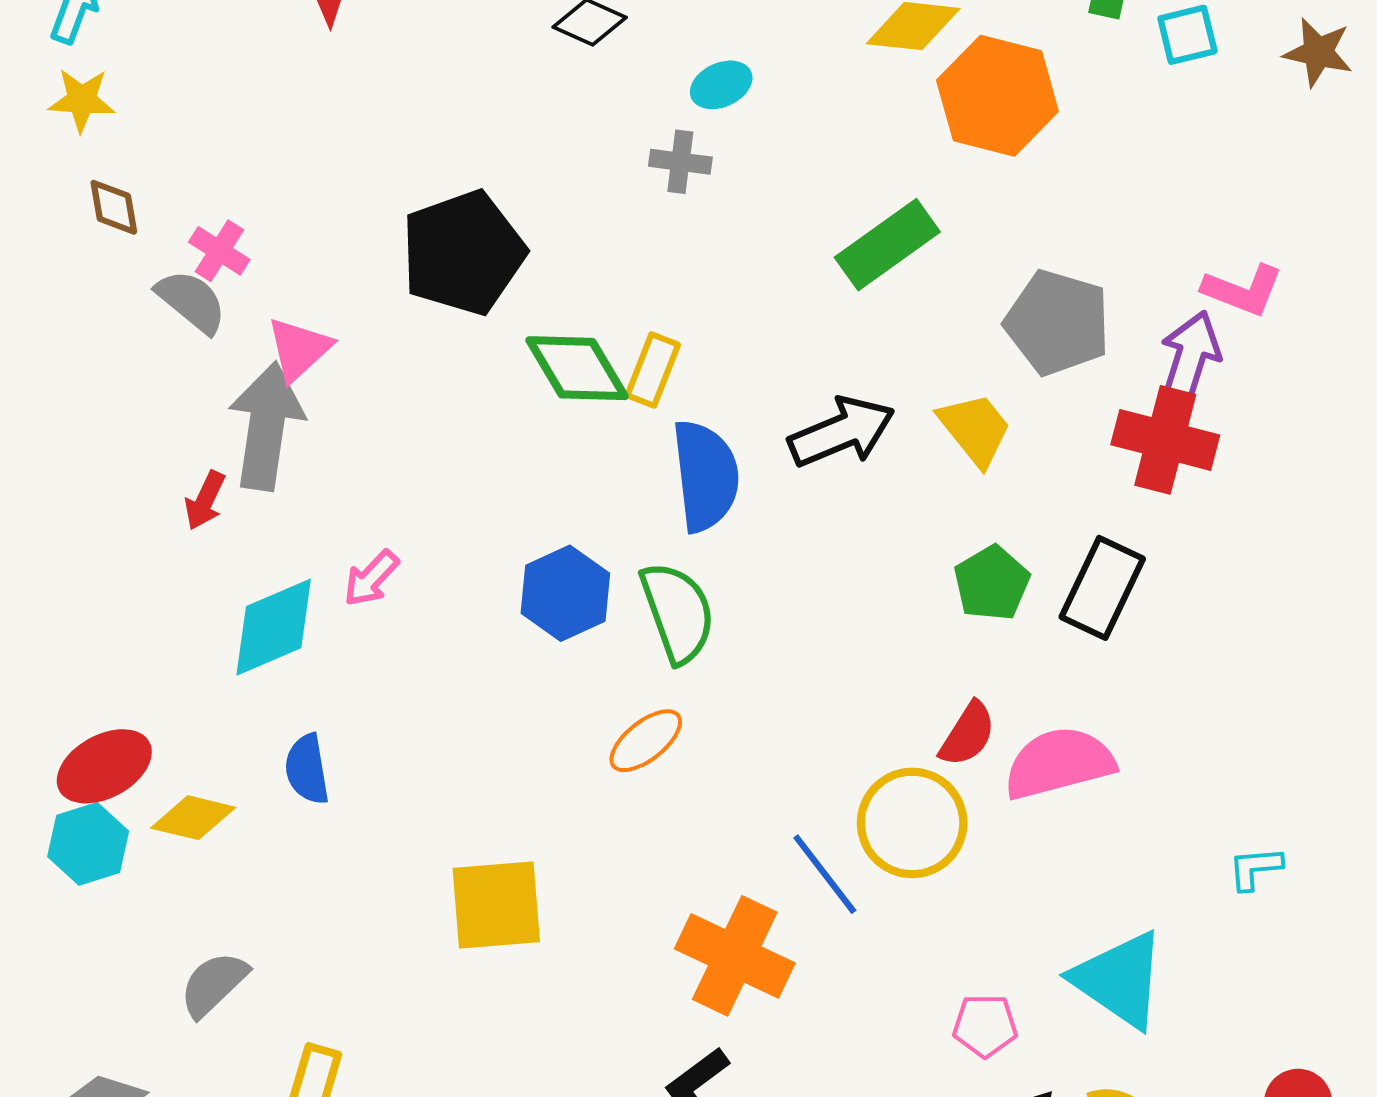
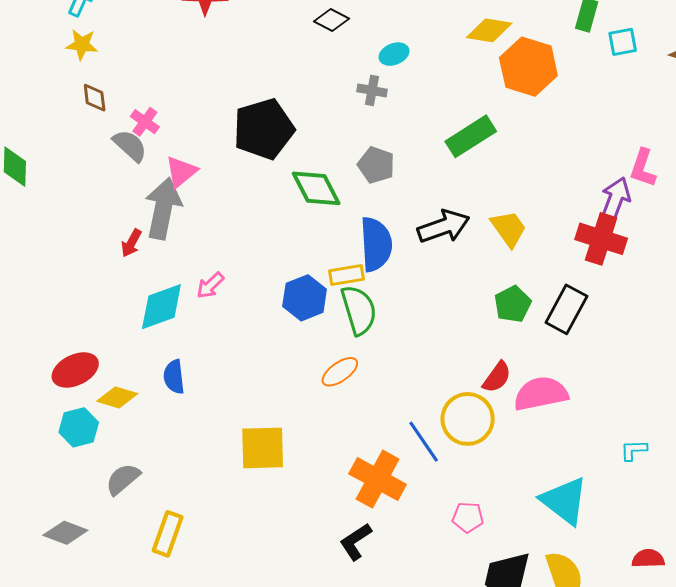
pink L-shape: (1243, 290) -> (643, 168), turned 84
gray pentagon: (1057, 323) -> (376, 165), moved, size x0.7
yellow rectangle: (653, 370) -> (346, 275), moved, turned 56
cyan hexagon: (88, 844) -> (79, 427), moved
pink pentagon: (985, 1025) -> (468, 517), moved

